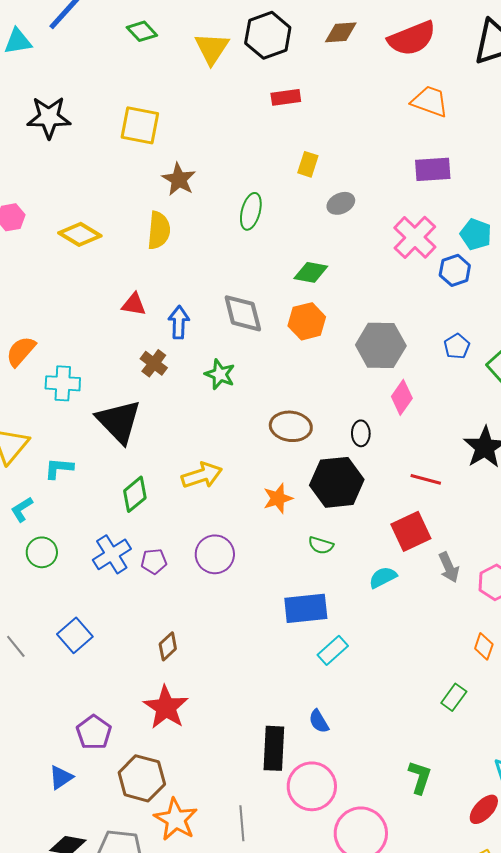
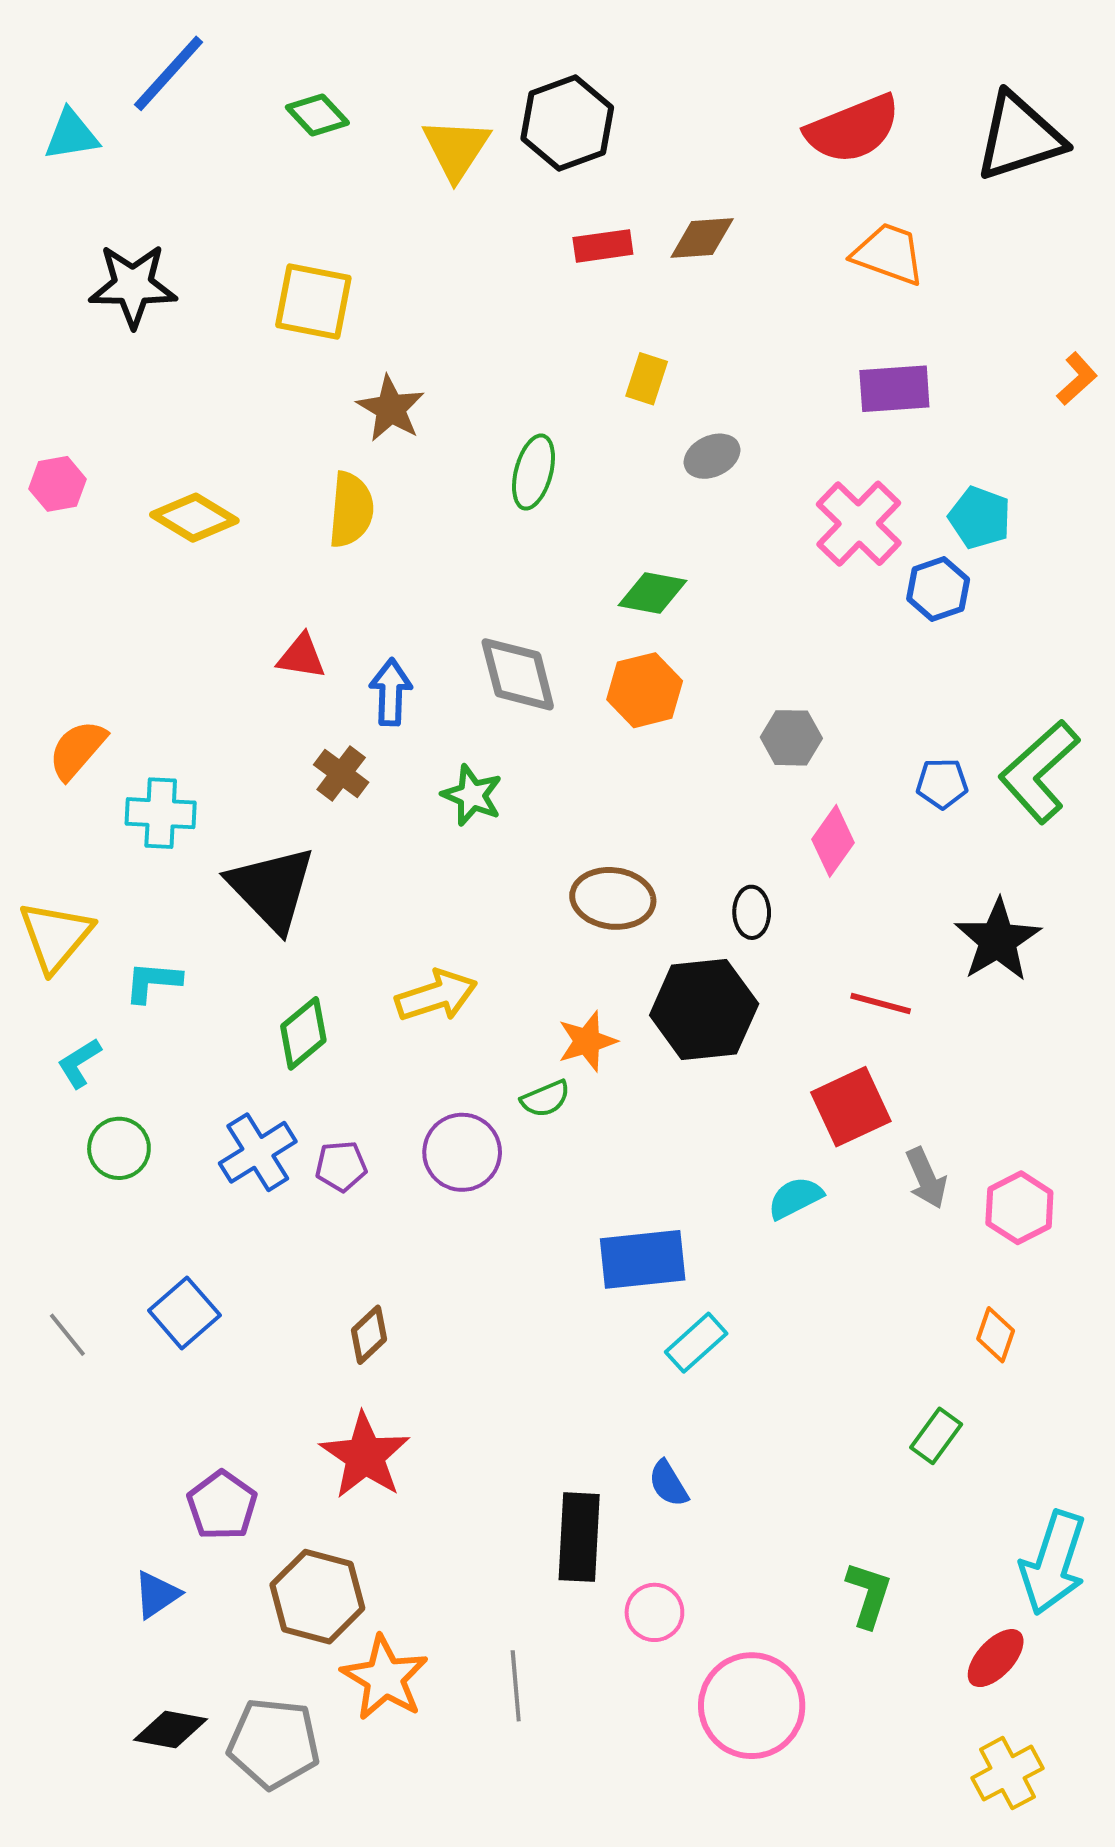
brown diamond: (341, 32) -> (702, 238), moved
gray hexagon: (381, 345) -> (791, 738), size x0.6
blue pentagon: (457, 346) -> (942, 783), moved, turned 30
green semicircle: (321, 545) -> (545, 1099), moved, turned -40
pink circle: (312, 786) -> (654, 1612), size x0.6

